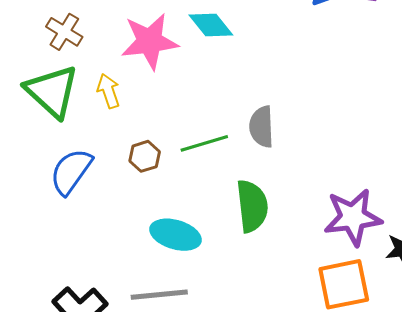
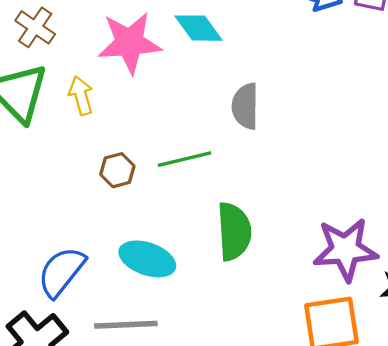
gray semicircle: (261, 127) -> (245, 106), moved
blue semicircle: (71, 171) -> (61, 272), moved

